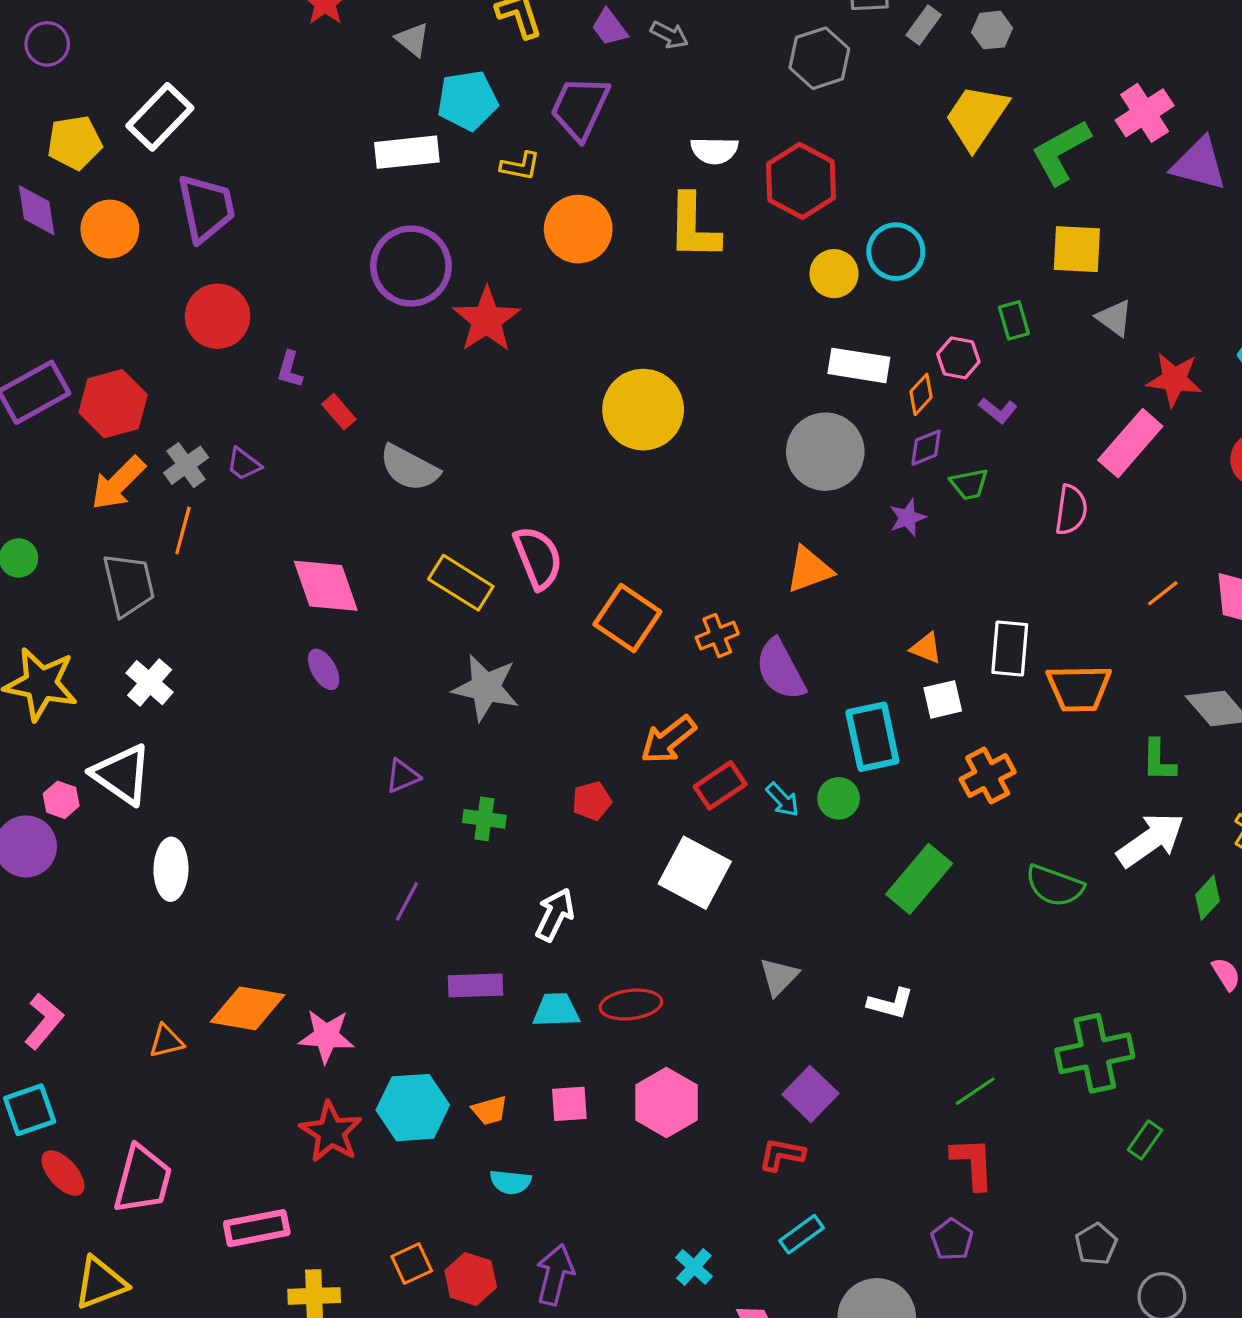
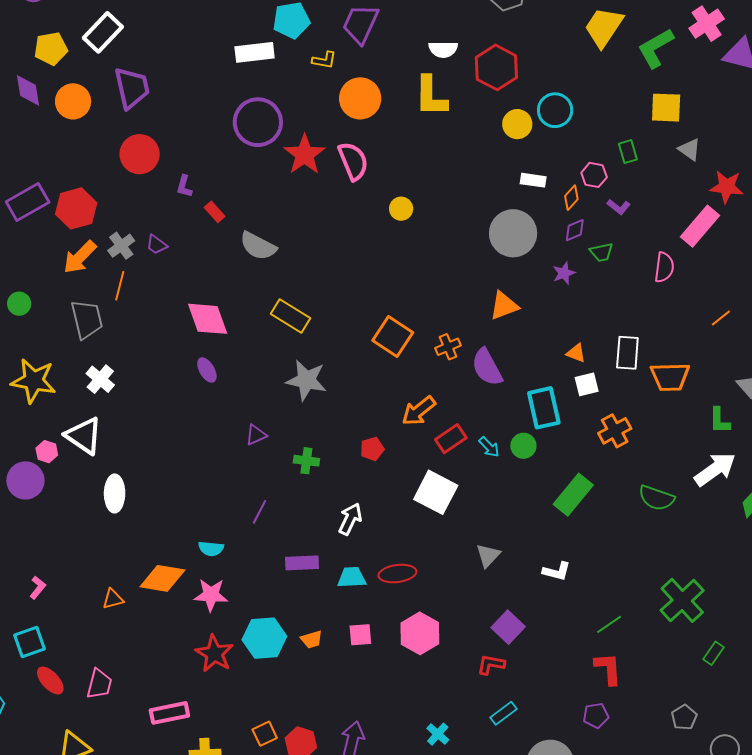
white rectangle: (859, 365) -> (533, 180), size x0.7
yellow circle: (643, 410) -> (401, 209), size x0.5
pink semicircle: (538, 558) -> (353, 161), moved
pink L-shape: (44, 1021) -> (38, 587), size x0.7
green cross: (1095, 1053) -> (682, 600), turned -30
pink trapezoid: (143, 1180) -> (99, 684), size x0.7
cyan semicircle: (510, 1182) -> (211, 549), moved
purple pentagon: (952, 1239) -> (596, 716), turned 30

